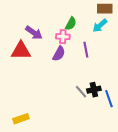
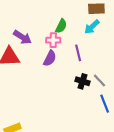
black cross: (94, 90) -> (83, 81), moved, turned 32
gray line: (81, 92) -> (99, 81), moved

